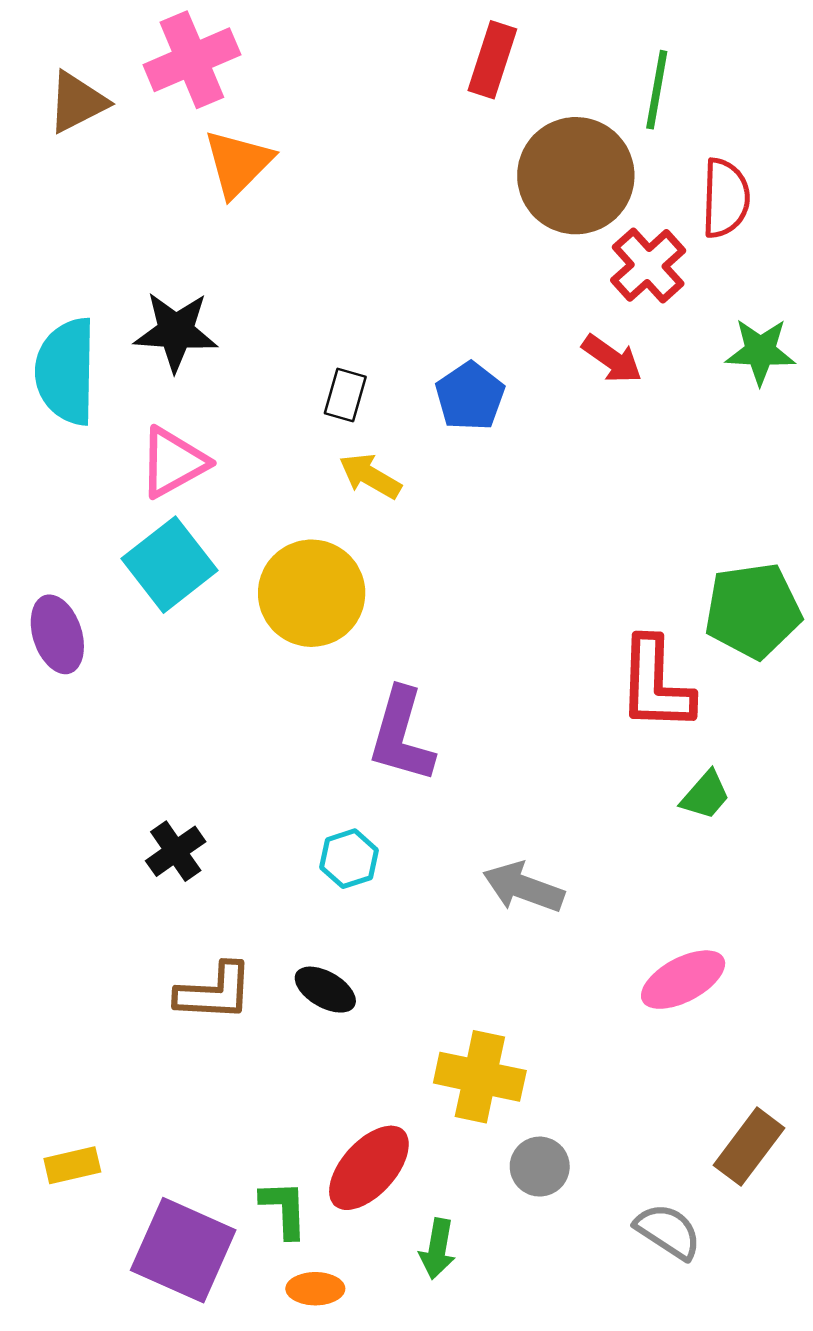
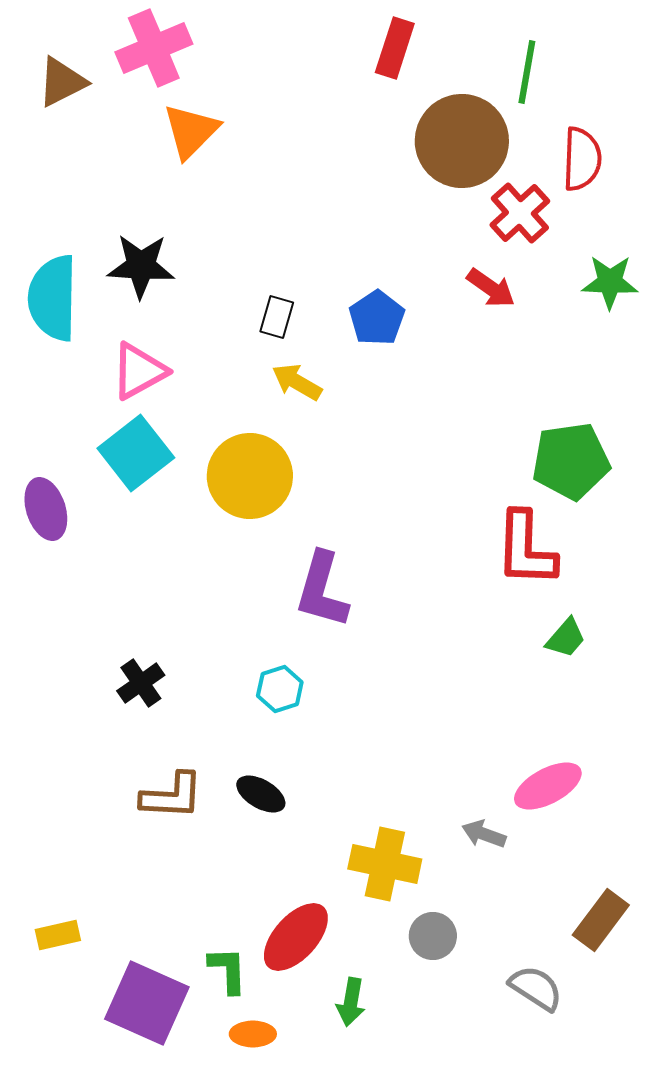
green pentagon: (753, 611) -> (571, 461), moved
gray arrow: (523, 887) -> (484, 834), moved, size x0.7

